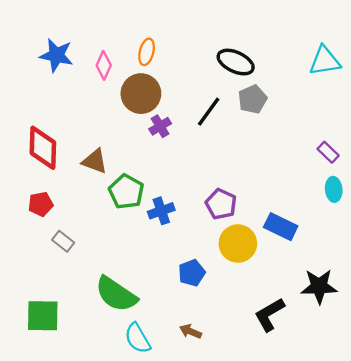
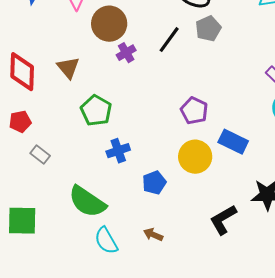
brown triangle: (95, 161) -> (68, 68), moved, turned 30
purple pentagon: (221, 204) -> (194, 111), moved
blue cross: (161, 211) -> (118, 151), moved

